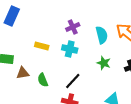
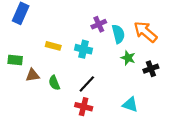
purple cross: (73, 27) -> (99, 24), moved
green star: (104, 63) -> (128, 58), moved

